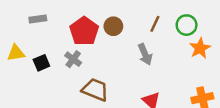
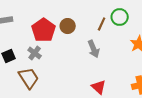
green circle: (187, 25) -> (120, 17), moved
brown trapezoid: (95, 90) -> (29, 78), moved, turned 35

